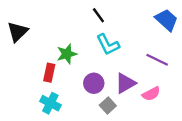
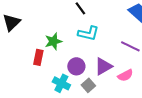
cyan L-shape: (108, 45) -> (88, 33), turned -50
cyan cross: (50, 103) -> (61, 83), moved

